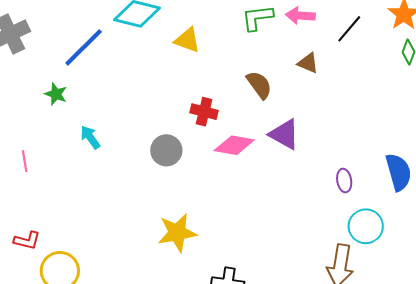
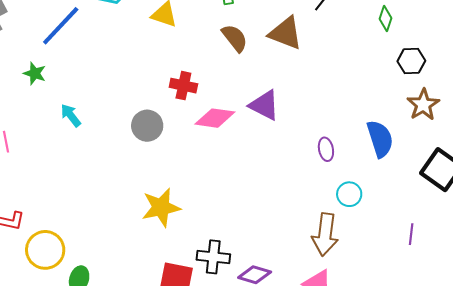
brown triangle: (308, 63) -> (286, 33), size x1.6
brown semicircle: (259, 85) -> (235, 38), moved
cyan circle: (366, 226) -> (349, 194), size x0.7

